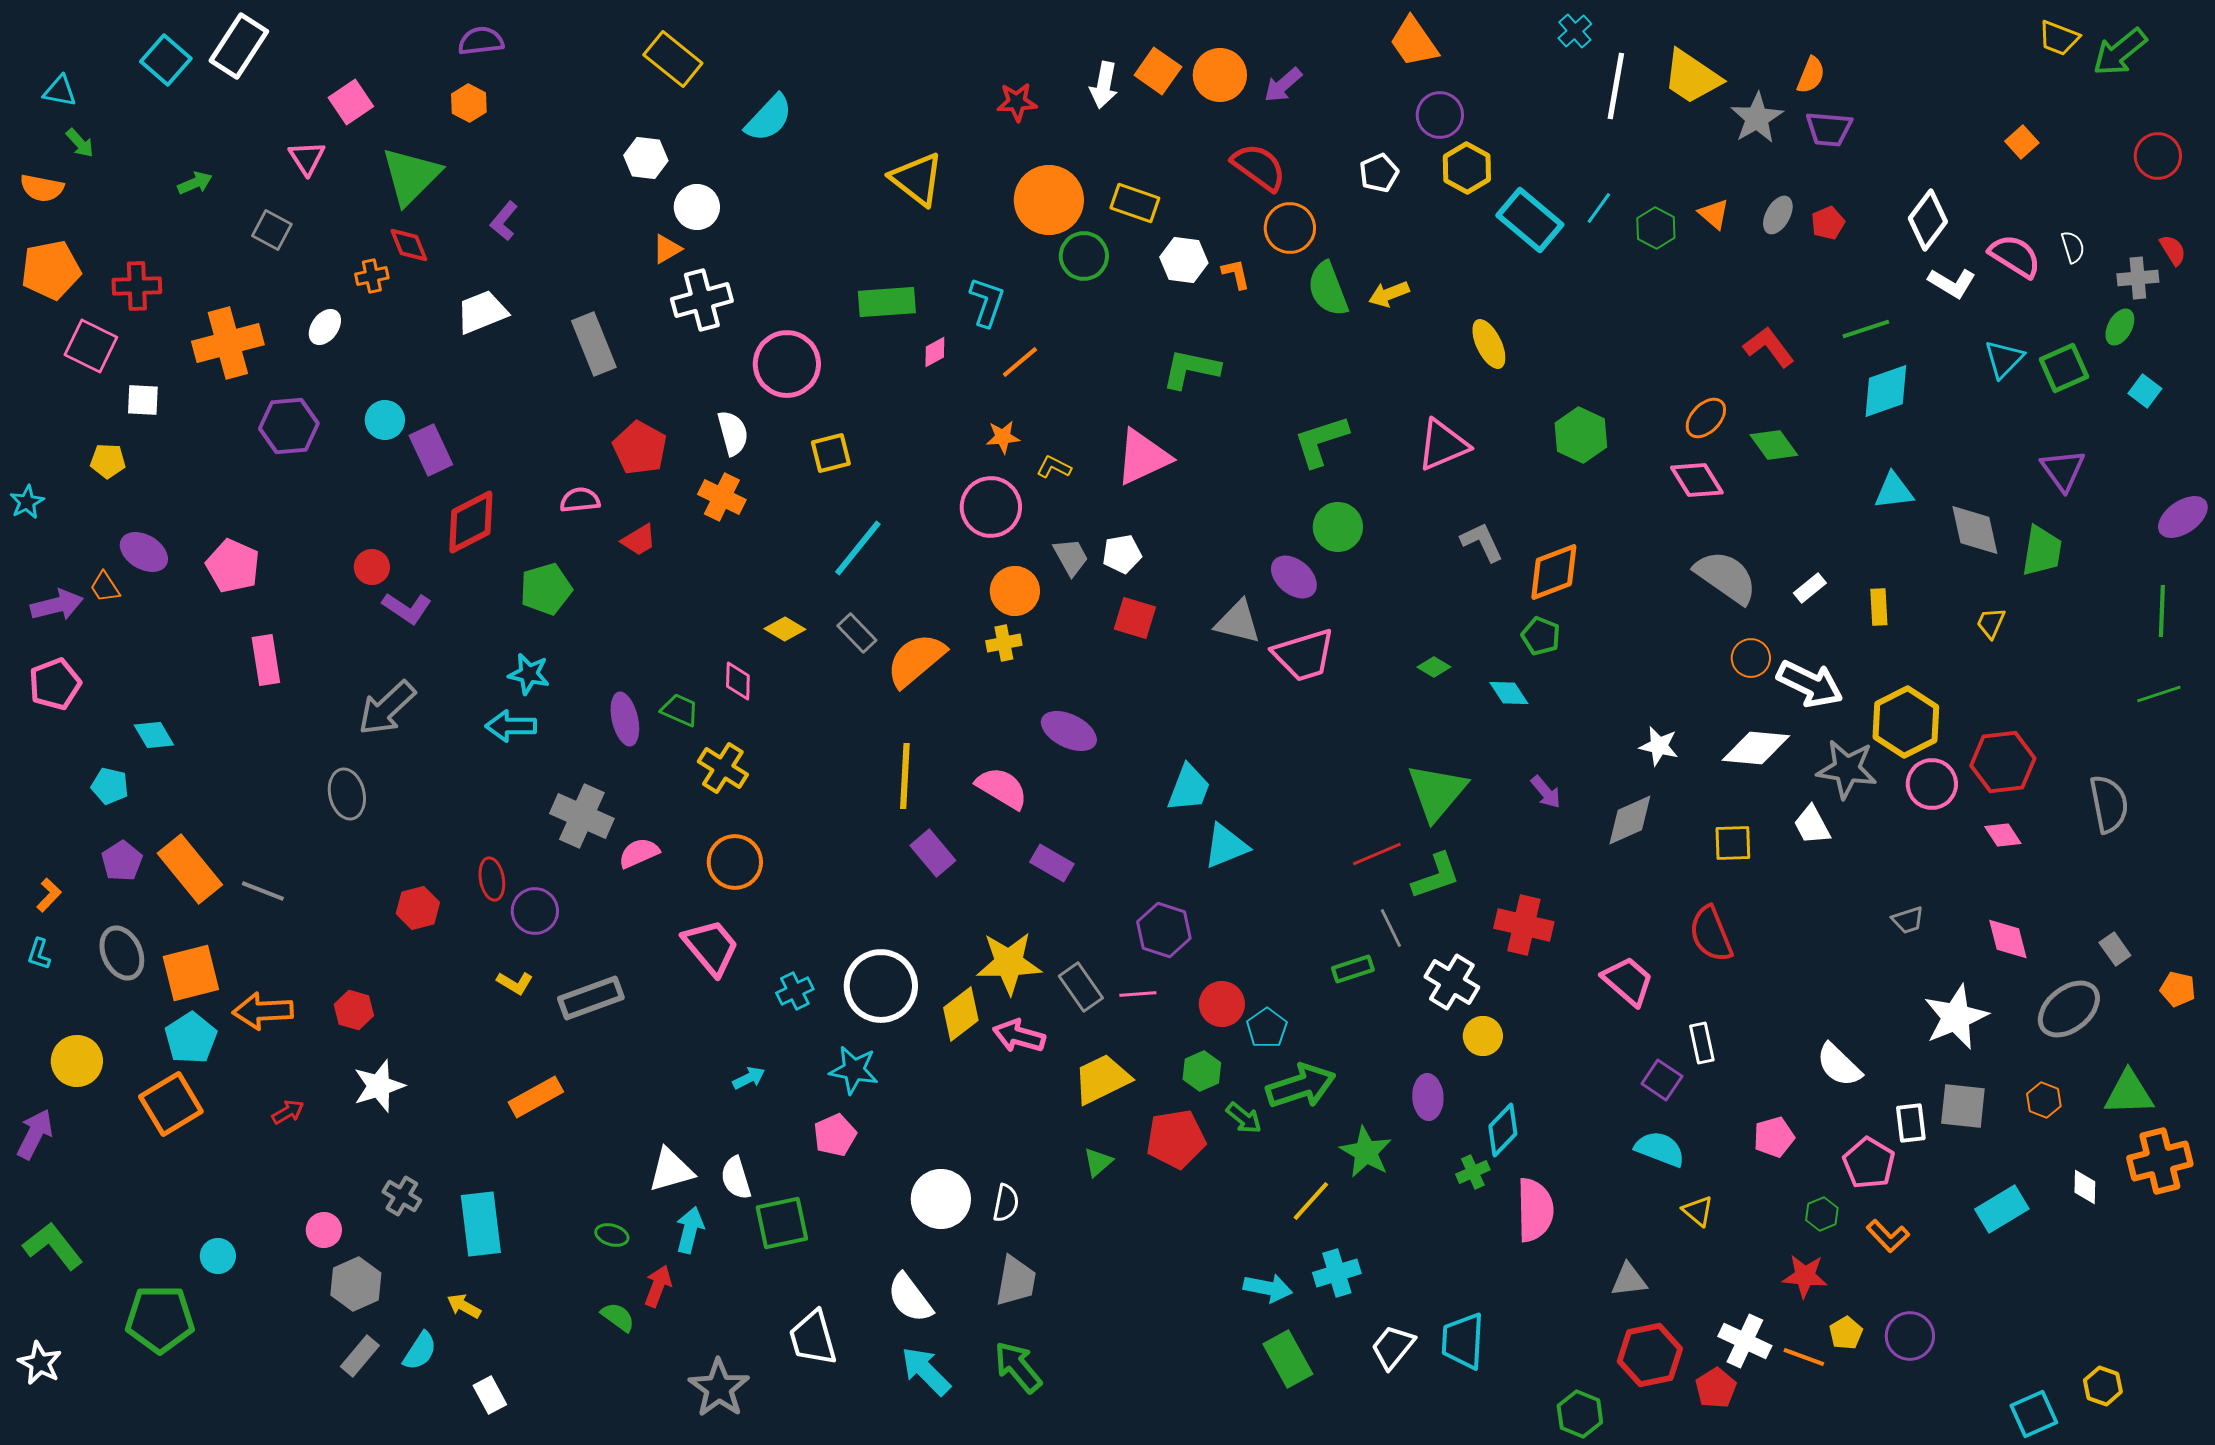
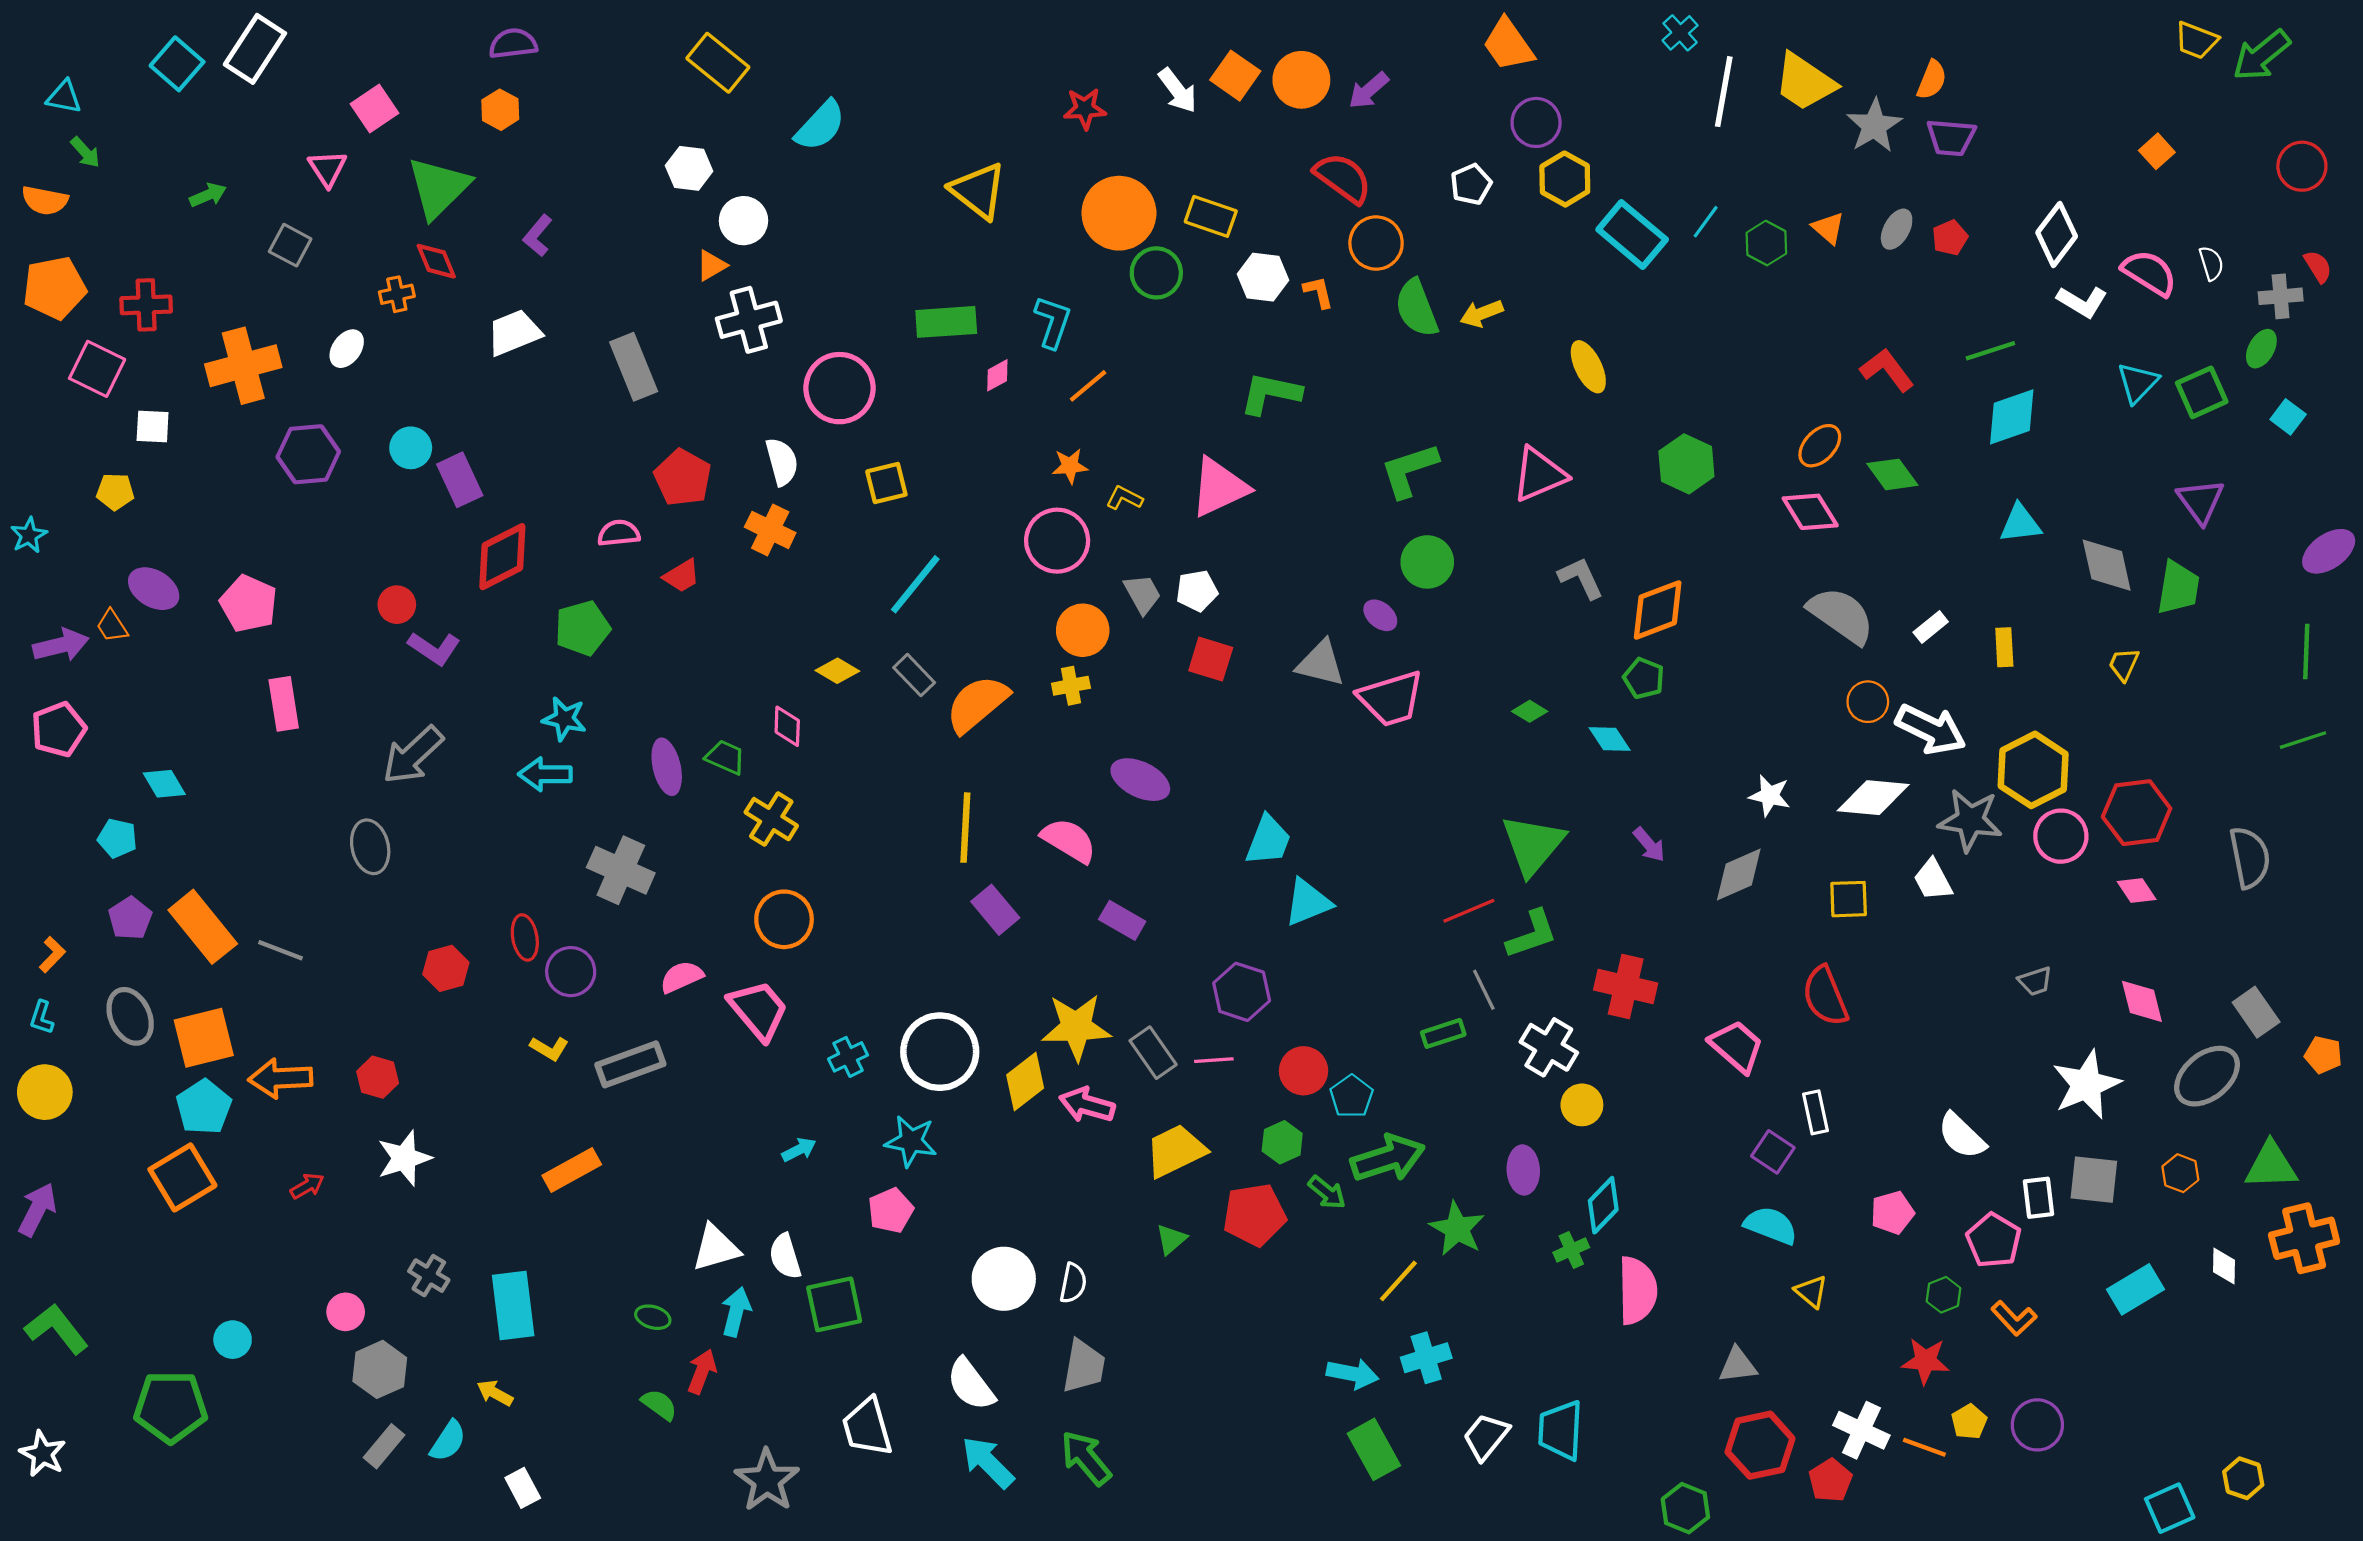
white arrow: (1104, 85) -> (1178, 90), turned -48
purple ellipse: (1294, 577) -> (1380, 615), size x0.7
pink semicircle: (639, 853) -> (682, 977), moved
gray rectangle: (2115, 949) -> (2256, 1012), size x1.4
yellow circle: (77, 1061) -> (45, 1092), moved

